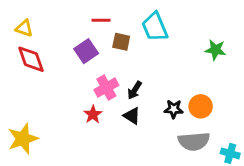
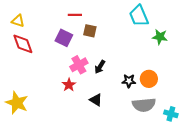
cyan trapezoid: (155, 27) -> (139, 16), moved
purple square: (86, 51) -> (64, 38), turned -30
black triangle: (132, 116) -> (96, 100), moved
yellow star: (23, 139) -> (17, 103), turned -30

